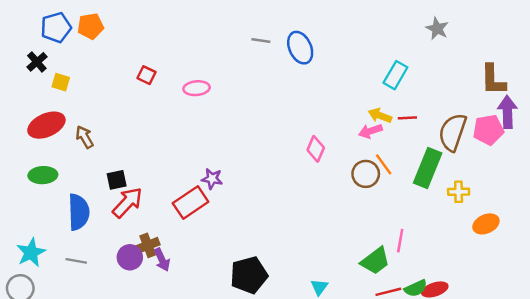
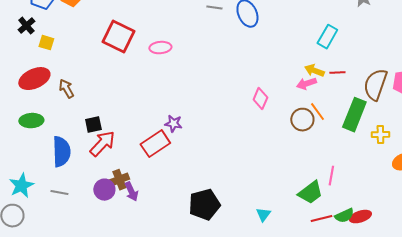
red square: (147, 75) -> (118, 37), size x2.0

